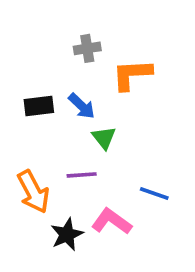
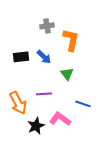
orange L-shape: (132, 74) -> (71, 40), turned 105
green triangle: (104, 138) -> (67, 74), moved

